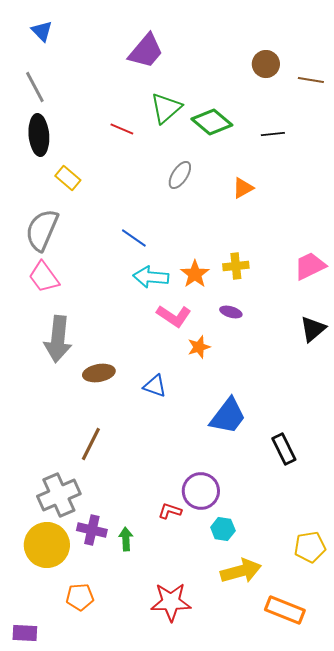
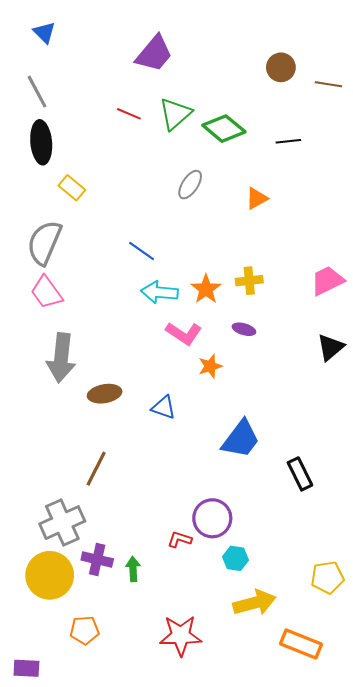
red line: (122, 129) -> (129, 114), moved

